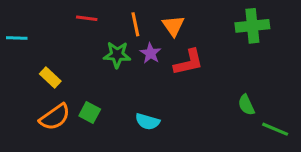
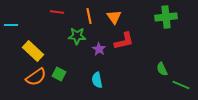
purple star: (150, 53) -> (99, 49), moved
yellow rectangle: (50, 78) -> (33, 51), size x1.5
cyan semicircle: (147, 122) -> (97, 80), turned 63

